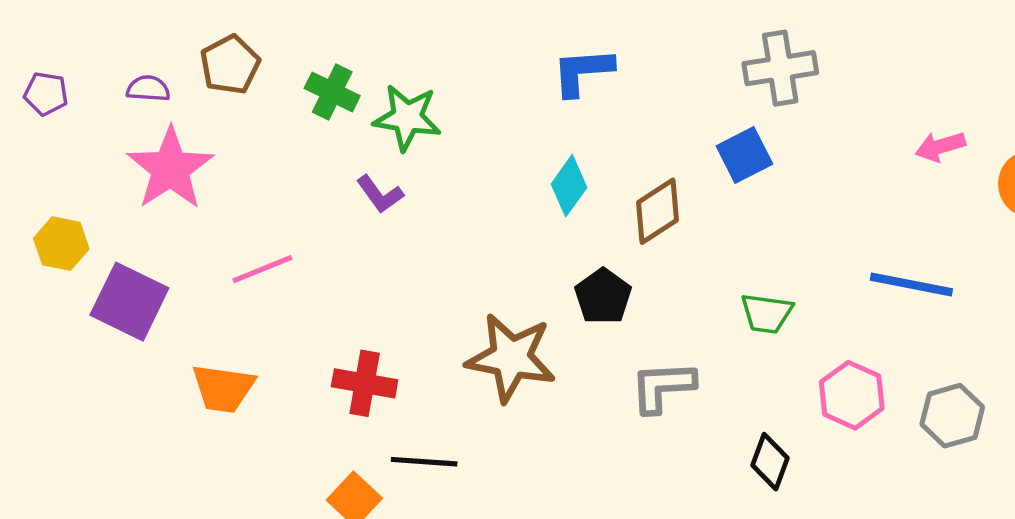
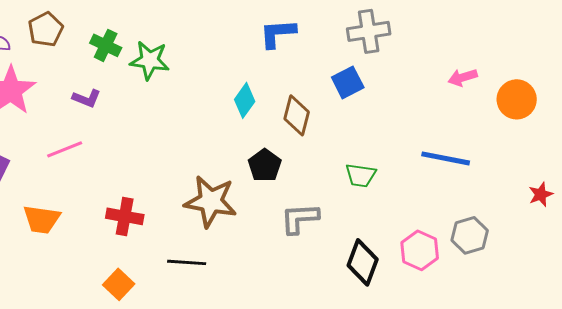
blue L-shape: (583, 72) -> (278, 33), moved
purple L-shape: (380, 194) -> (87, 98), moved, turned -32
brown diamond: (658, 211) -> (297, 115), turned -42
pink hexagon: (852, 395) -> (420, 250), moved
black line: (424, 462) -> (187, 262), moved
black diamond: (770, 462) -> (363, 262), size x1.4

